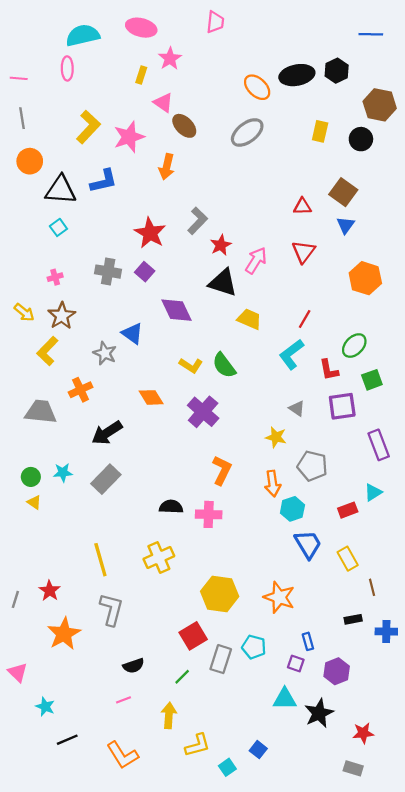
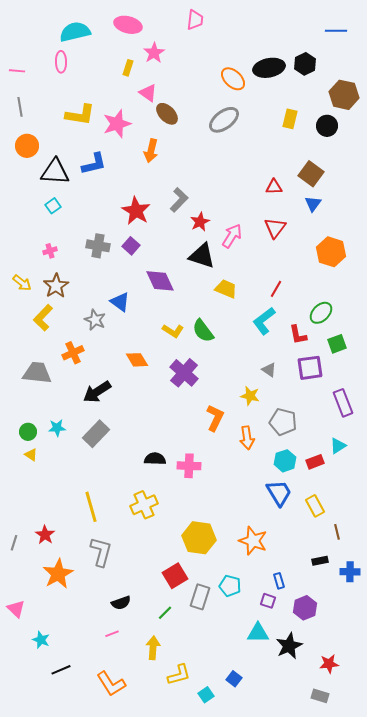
yellow L-shape: (88, 127) -> (80, 115), turned 56
orange L-shape: (222, 470) -> (215, 418), moved
cyan hexagon: (292, 509) -> (285, 461), moved

